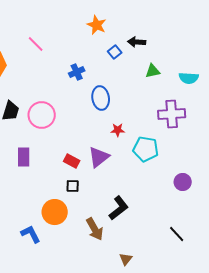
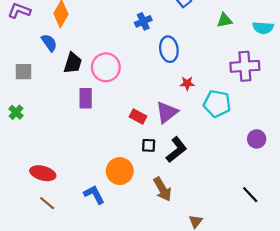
purple rectangle: (24, 157) -> (86, 98), moved
black square: (73, 186) -> (149, 145), moved
black L-shape: (119, 208) -> (176, 150), moved

